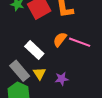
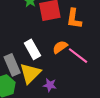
yellow triangle: (39, 73) -> (30, 73), size x1.6

